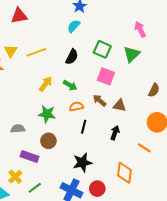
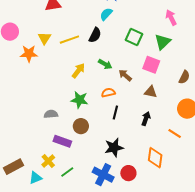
black semicircle: (72, 57) -> (95, 35), moved
pink square: (106, 76) -> (151, 65), moved
green arrow: (70, 85) -> (105, 64), moved
brown arrow: (99, 100) -> (125, 75), moved

